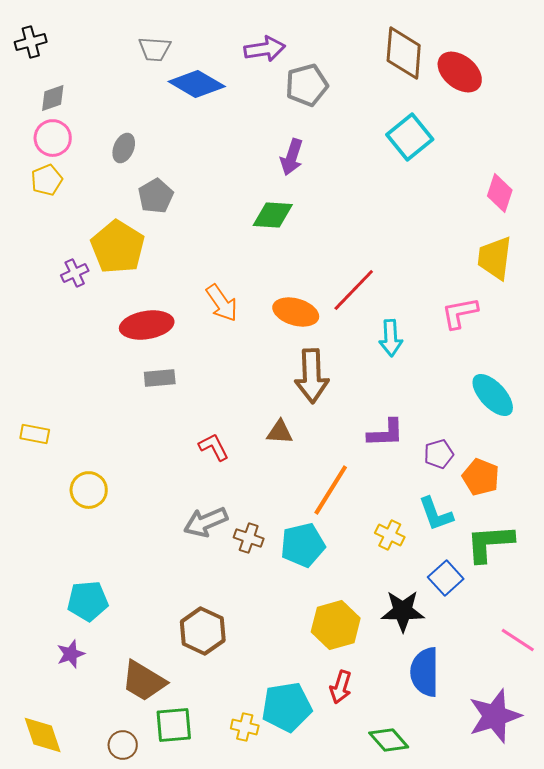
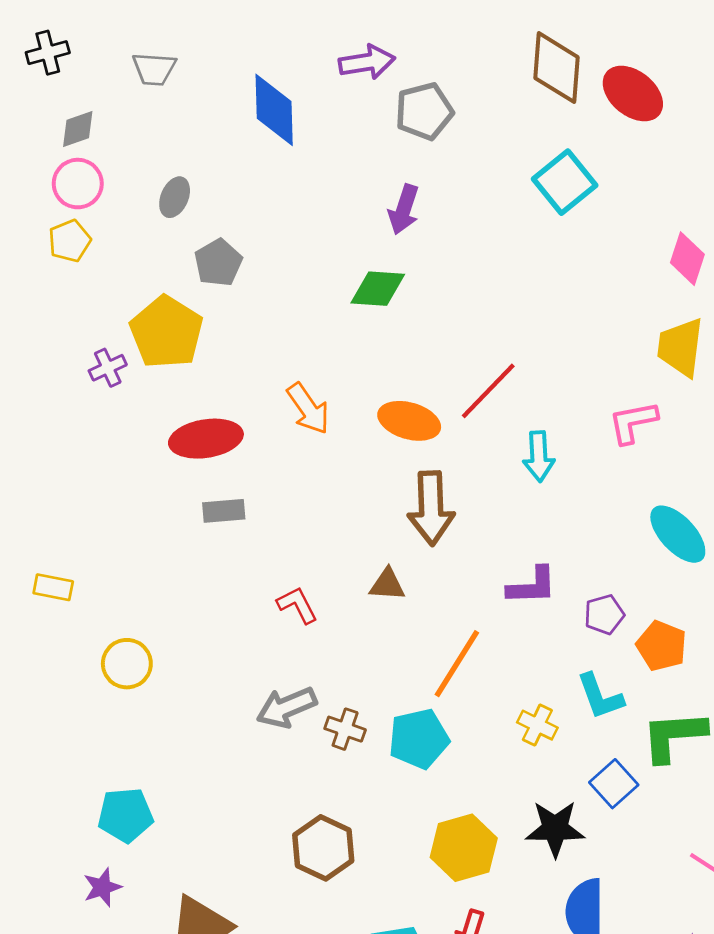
gray trapezoid: (155, 49) -> (154, 69), moved
blue diamond: (197, 84) -> (274, 110), turned 58
brown hexagon: (203, 631) -> (323, 848), moved

